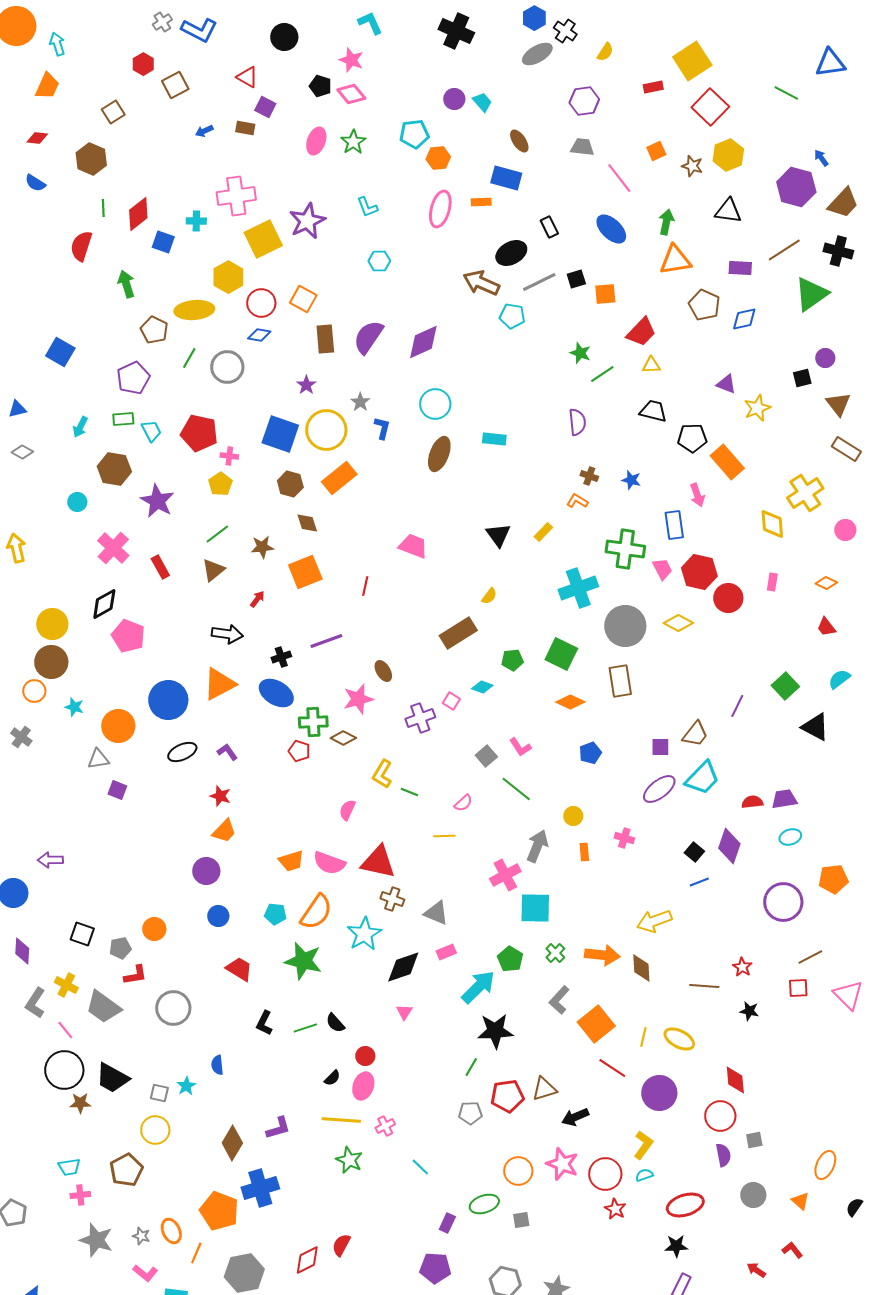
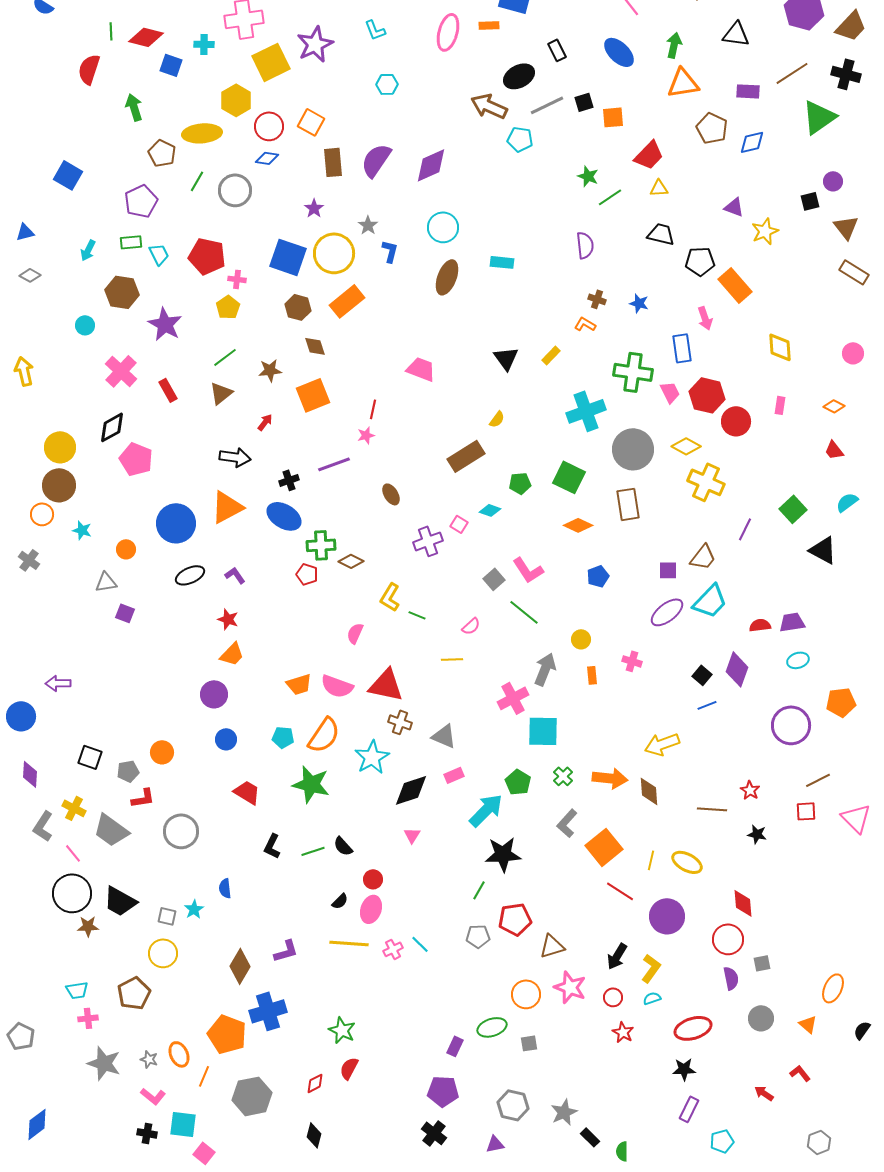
red diamond: (138, 214) -> (146, 37), turned 52
yellow cross: (805, 493) -> (706, 482), moved, turned -33
pink star: (358, 699) -> (366, 435), moved, size x0.6
orange circle: (118, 726) -> (126, 549), size x0.6
pink L-shape: (520, 747) -> (528, 570), size x1.4
brown triangle: (544, 1089) -> (552, 946), moved
black arrow: (575, 1117) -> (617, 956), moved, turned -36
green star: (349, 1160) -> (342, 1030), moved
cyan line: (420, 1167) -> (420, 944), moved
red circle: (605, 1174) -> (613, 997), size x0.6
red diamond: (307, 1260) -> (315, 1083), size x0.7

